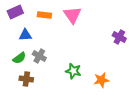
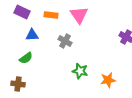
purple rectangle: (15, 12) -> (22, 12), turned 49
gray cross: (39, 56) -> (65, 41), moved
brown cross: (26, 79) -> (18, 84), moved

